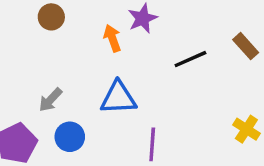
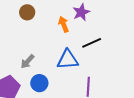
black line: (190, 59) -> (92, 43), moved

